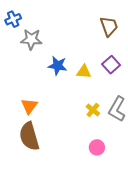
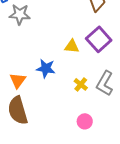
purple square: (111, 65) -> (99, 39), size x1.4
blue star: (58, 66) -> (46, 68), moved

